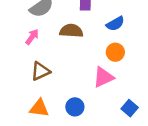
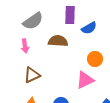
blue semicircle: (115, 24) -> (89, 28), moved
pink arrow: (32, 37) -> (25, 46), turned 136

